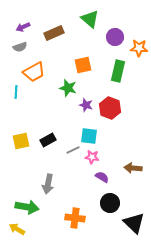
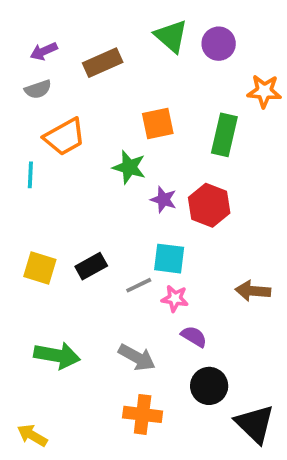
purple circle: (115, 37) -> (219, 44), moved
yellow square: (21, 141) -> (40, 268), turned 30
brown arrow: (133, 168) -> (253, 291), moved
gray arrow: (48, 184) -> (137, 357), moved, turned -72
green arrow: (27, 207) -> (57, 356), moved

